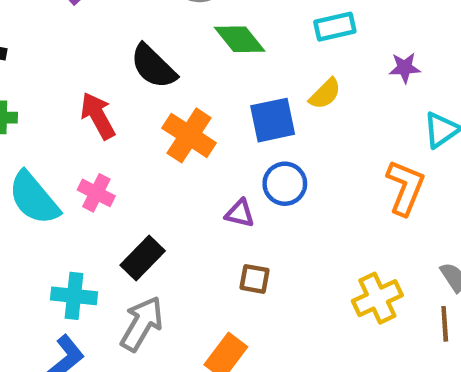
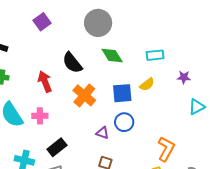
orange L-shape: (405, 187) -> (166, 149), moved
pink cross: (96, 193) -> (40, 116), turned -35

